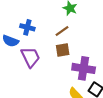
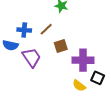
brown line: (62, 31) -> (46, 29), moved

